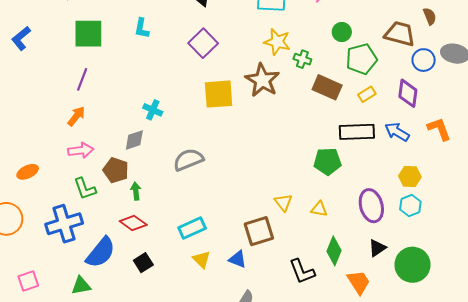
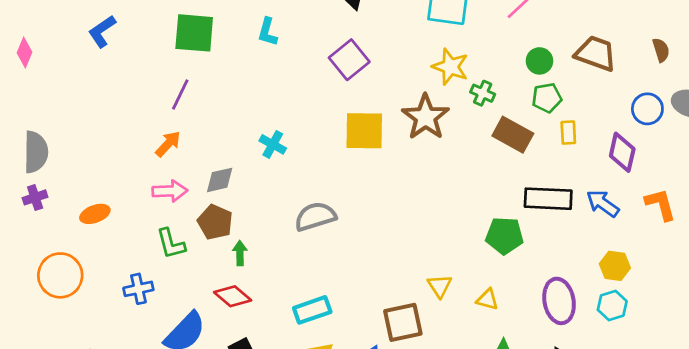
brown trapezoid: (400, 34) -> (596, 53), moved
green pentagon: (361, 59) -> (547, 98), moved, size x0.7
yellow rectangle: (367, 94) -> (568, 132), moved, turned -66
gray diamond: (134, 140) -> (220, 180), moved
blue cross: (64, 224) -> (138, 289), size x0.6

